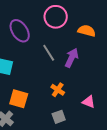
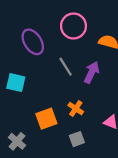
orange square: (19, 99) -> (46, 119), moved, turned -36

